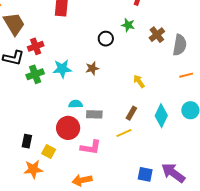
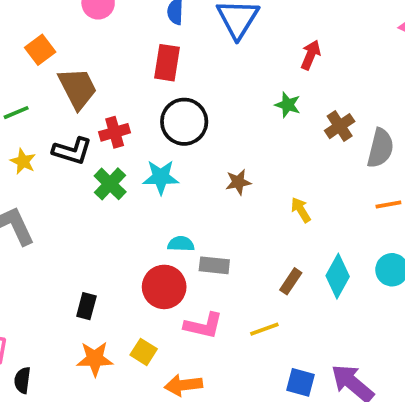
black circle: (106, 39) -> (184, 122), moved, size x1.6
brown star: (92, 68) -> (238, 182), moved
green cross: (35, 74) -> (110, 184), turned -30
brown rectangle: (131, 113) -> (291, 281), moved
yellow line: (124, 133) -> (264, 329), moved
yellow square: (49, 152) -> (144, 352), moved

